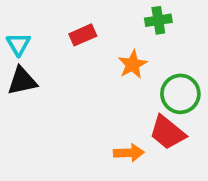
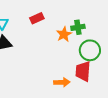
green cross: (158, 20) -> (78, 27), moved
red trapezoid: (168, 133) -> (83, 71), turned 55

